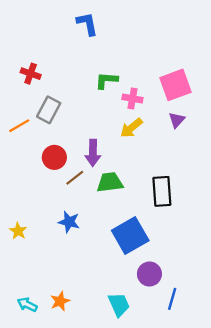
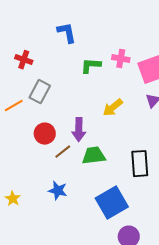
blue L-shape: (87, 24) -> (67, 33), moved
pink cross: (132, 99) -> (121, 59), moved

